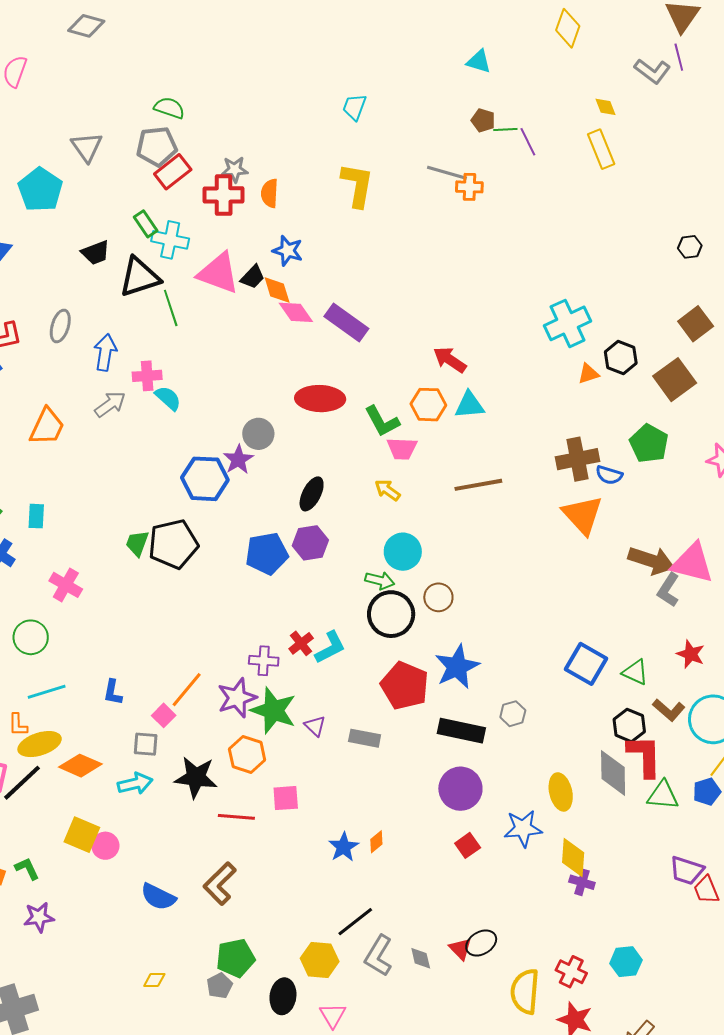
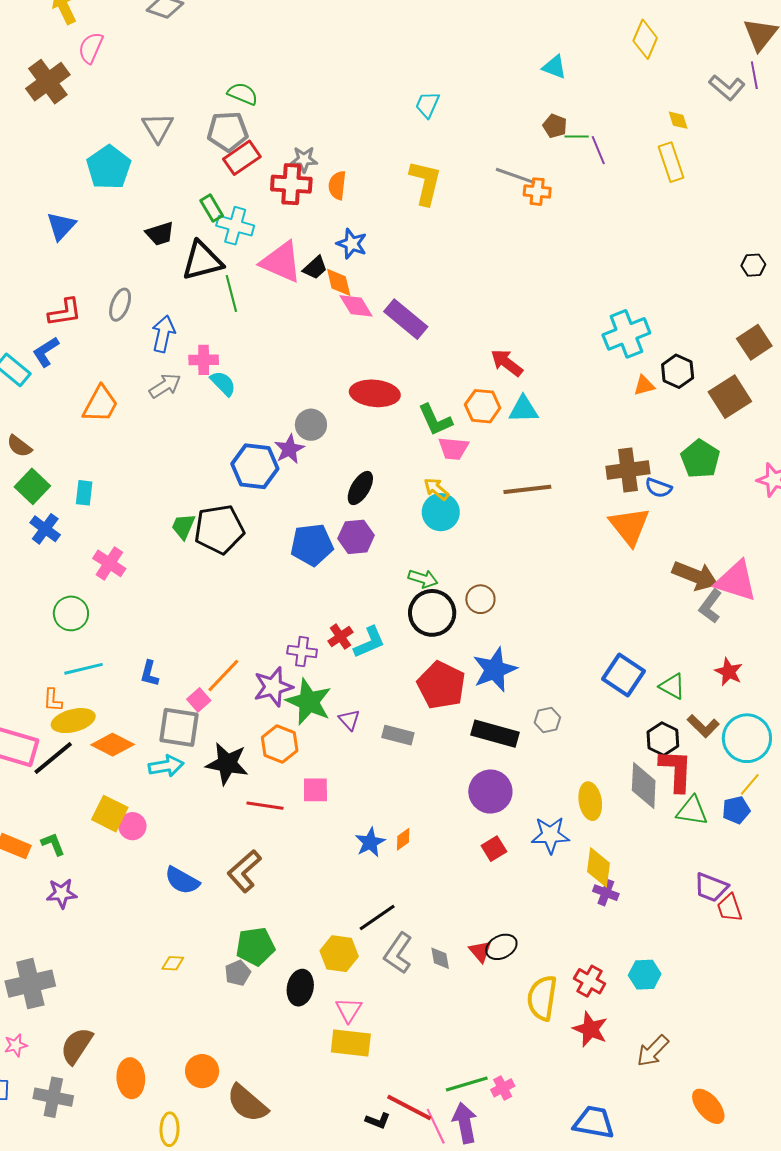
cyan circle: (403, 552) -> (441, 512), moved
gray square: (146, 744) -> (179, 727), size x1.6

